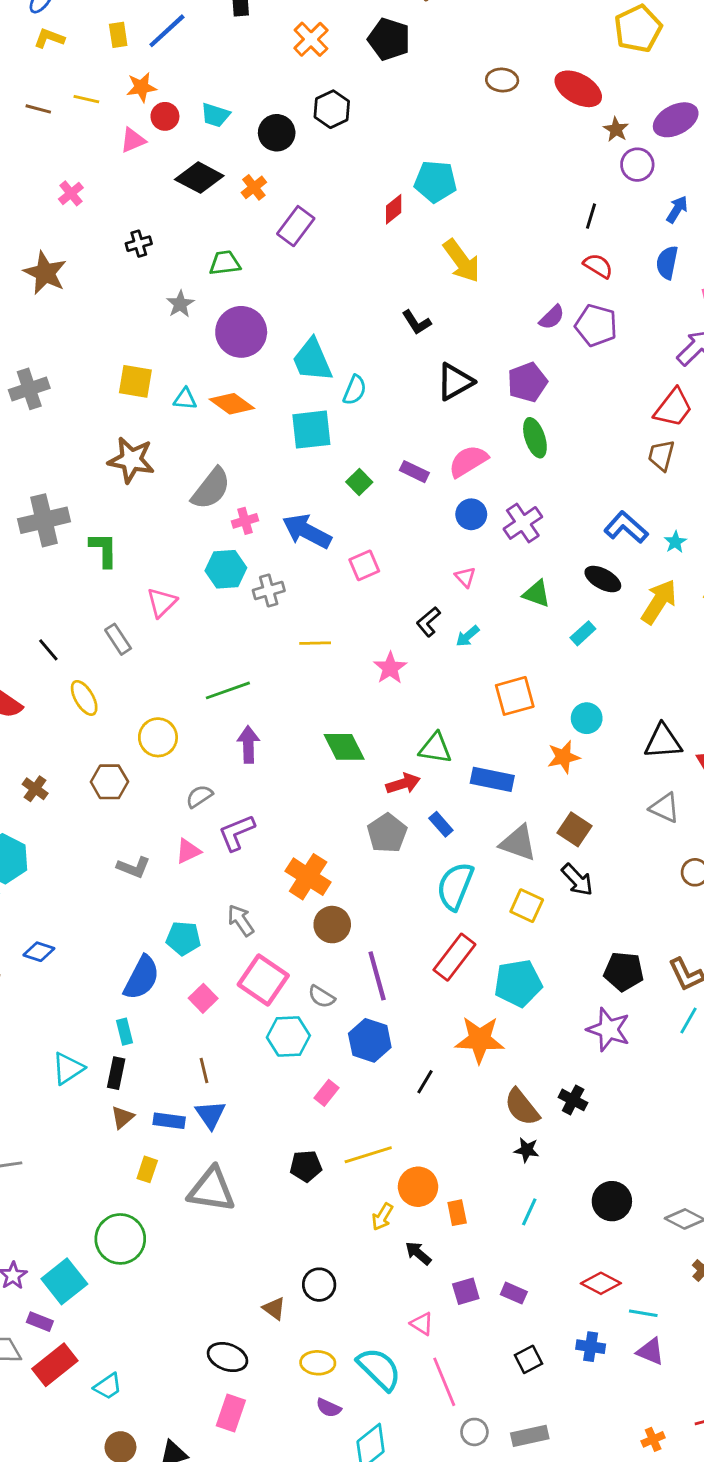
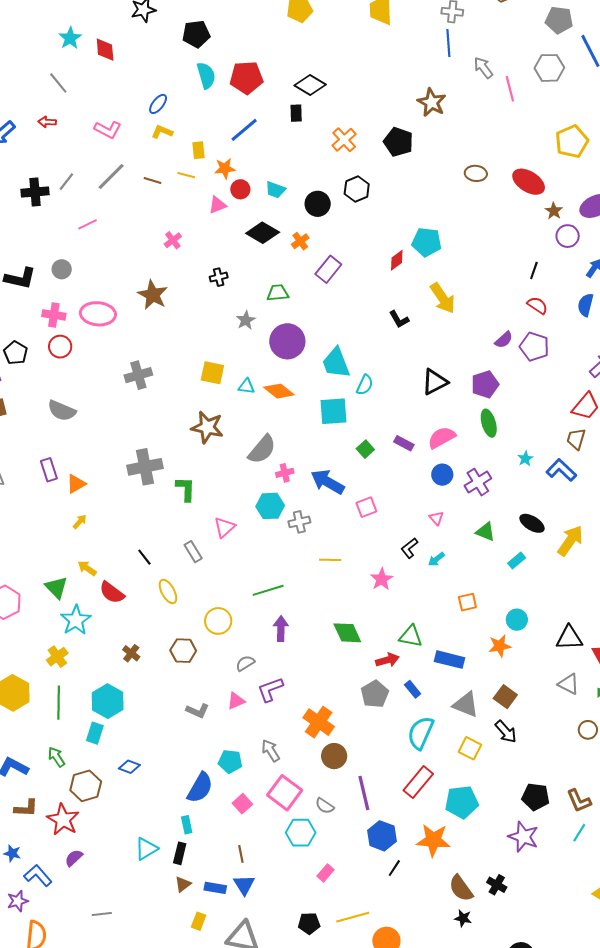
yellow rectangle: (118, 35) -> (198, 150), moved
black L-shape: (416, 322) -> (399, 319), moved
blue L-shape: (626, 527) -> (561, 470), moved
cyan star: (675, 542) -> (525, 459), moved
orange square: (515, 696) -> (467, 602), size x0.7
blue hexagon: (370, 1040) -> (382, 836), moved

